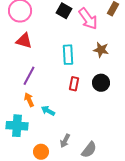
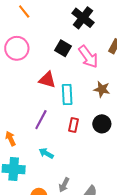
red triangle: (24, 41) -> (47, 80), moved
purple line: (29, 76) -> (41, 120), moved
orange arrow: (29, 100) -> (11, 139), moved

